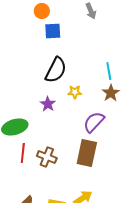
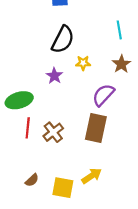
cyan line: (109, 71) -> (119, 30), moved
brown cross: (47, 157) -> (53, 132), turned 30

